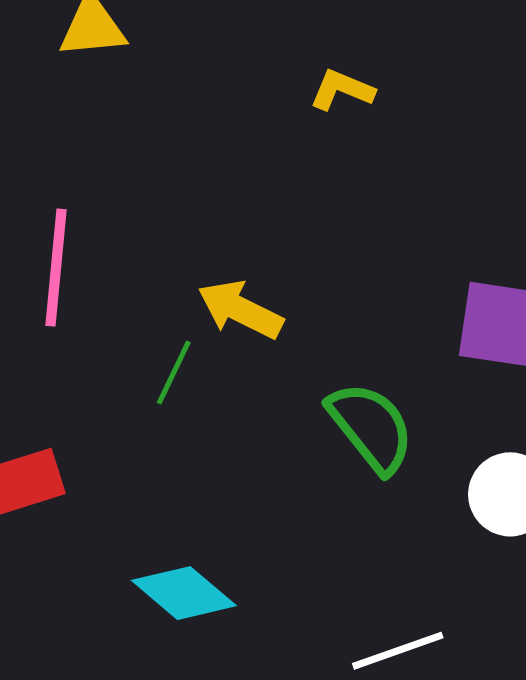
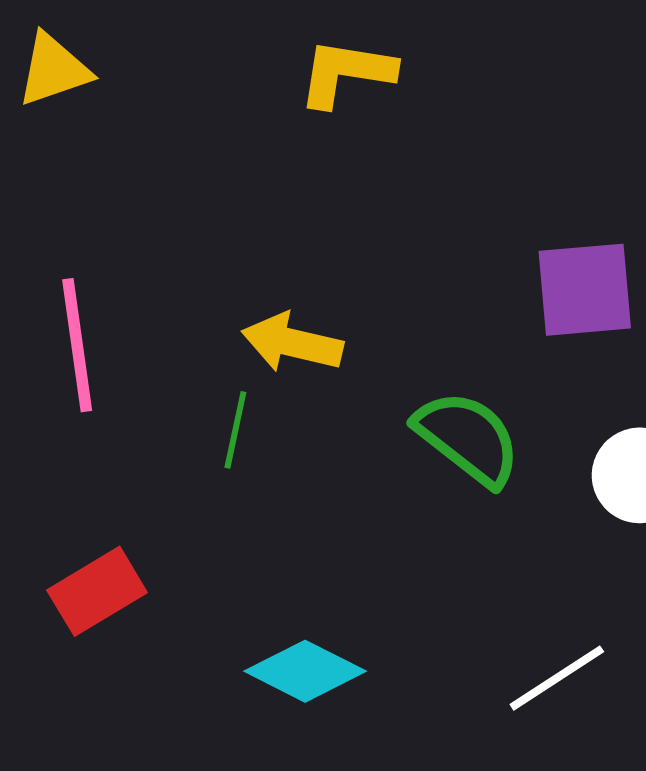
yellow L-shape: (342, 90) -> (346, 73), size x1.4

